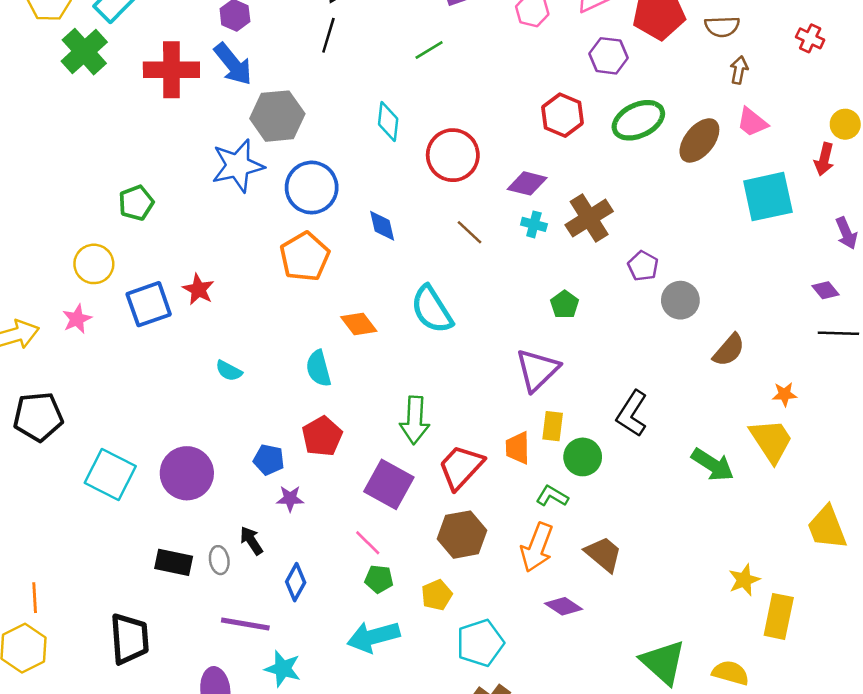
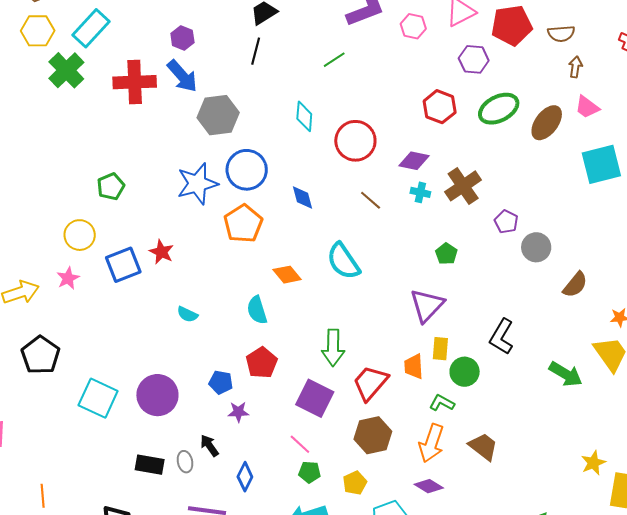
blue star: (238, 166) -> (197, 184), moved
black pentagon: (38, 417) -> (40, 355), turned -30
purple diamond: (564, 606) -> (429, 486), moved

